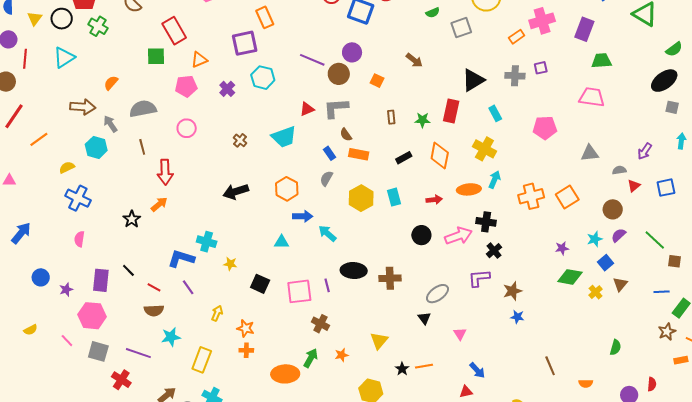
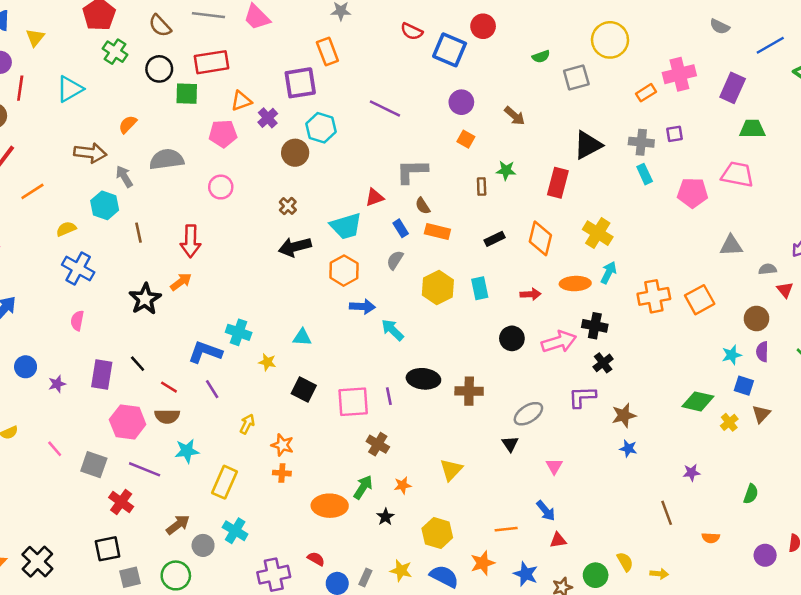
black circle: (62, 19) -> (159, 69), moved
red rectangle: (174, 31) -> (211, 62), turned -72
purple circle: (352, 52) -> (461, 102), moved
brown circle: (339, 74) -> (295, 153), moved
purple cross: (227, 89) -> (268, 118), moved
red triangle: (307, 109) -> (374, 197), moved
cyan rectangle: (495, 113) -> (645, 174), moved
green star: (422, 120) -> (506, 170), moved
pink pentagon: (545, 128) -> (693, 193), moved
cyan trapezoid: (284, 137) -> (346, 226), moved
brown line: (142, 147) -> (139, 233), moved
red triangle: (634, 186) -> (785, 290), turned -32
black arrow: (236, 192) -> (295, 247), moved
black star: (132, 219) -> (145, 299), size x1.4
purple semicircle: (619, 235) -> (762, 352), turned -49
cyan triangle: (282, 242) -> (302, 337), moved
purple star: (562, 248) -> (691, 473), moved
blue square: (606, 263) -> (744, 386), turned -35
pink hexagon: (92, 316) -> (128, 422), moved
orange line: (424, 366) -> (506, 529), moved
black star: (402, 369) -> (385, 517), moved
blue arrow: (477, 370) -> (546, 511), moved

